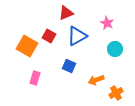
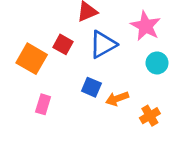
pink star: (107, 23) -> (146, 26), size x1.5
orange arrow: (96, 80) -> (117, 99), moved
orange cross: (116, 93) -> (150, 116), moved

